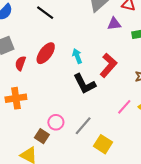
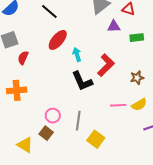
red ellipse: (46, 53) -> (58, 40), moved
pink line: (124, 107) -> (118, 105), turned 42
gray line: (83, 126) -> (78, 121), turned -36
brown square: (42, 136) -> (46, 133), moved

